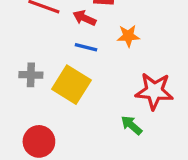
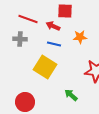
gray cross: (31, 75) -> (20, 39), moved
green arrow: (132, 125) -> (71, 95), moved

